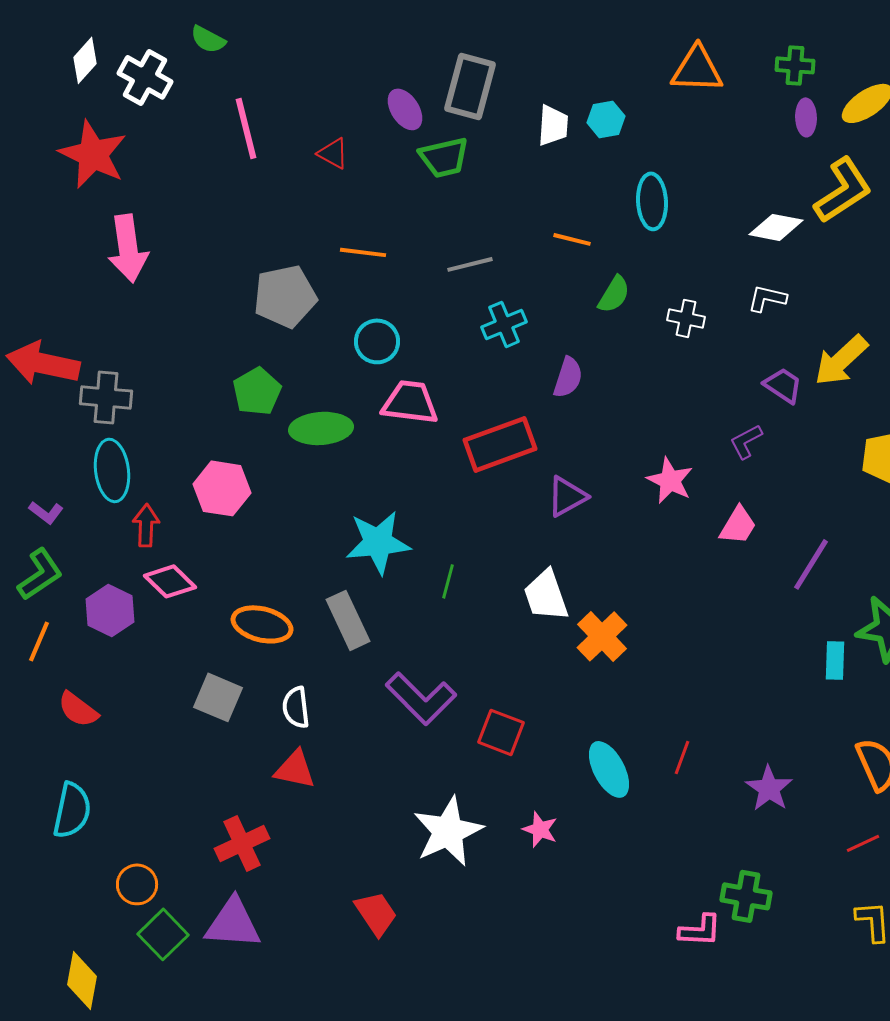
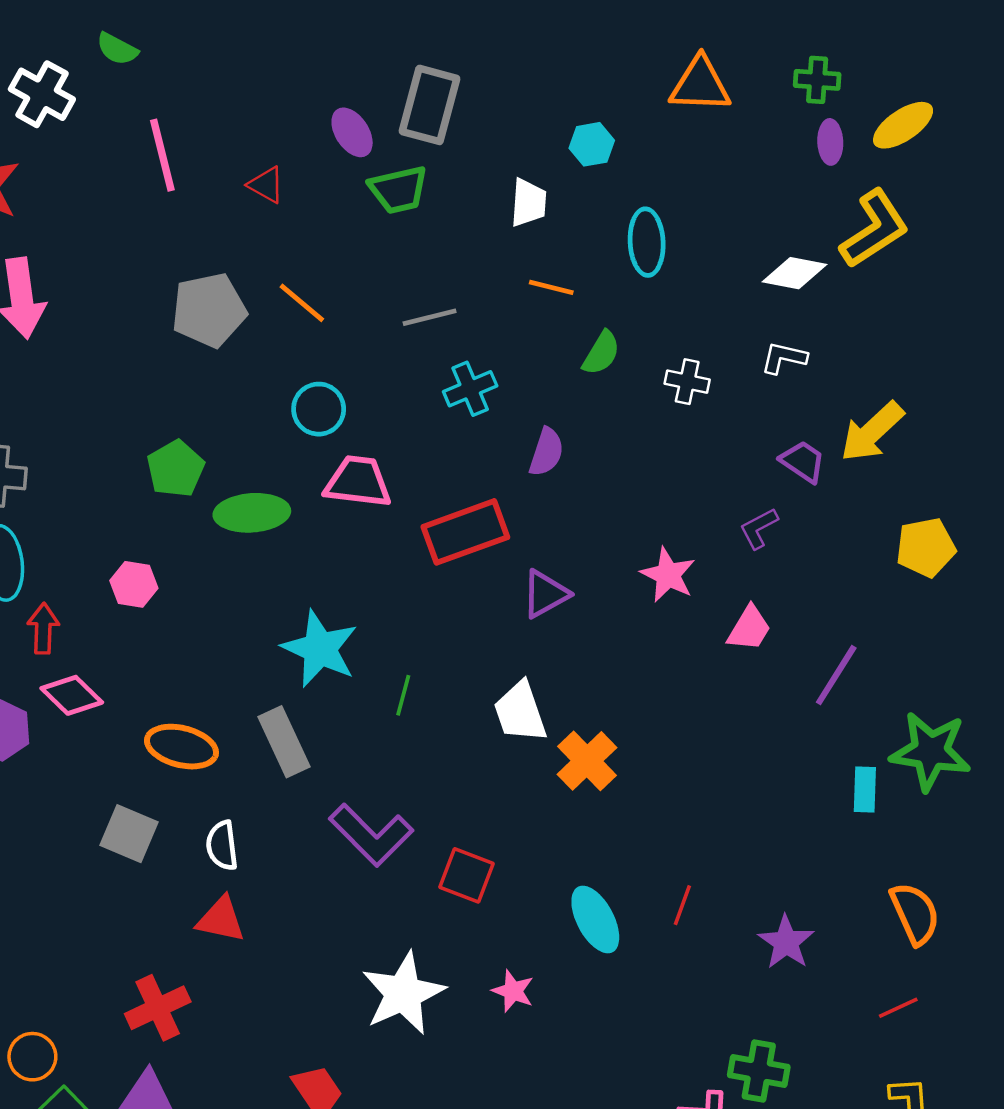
white trapezoid: (553, 125) -> (529, 203), moved
orange line: (363, 252) -> (302, 303), turned 33
gray pentagon: (285, 296) -> (209, 310), moved
pink hexagon: (222, 488) -> (134, 584), size x0.7
cyan star: (378, 542) -> (320, 649), turned 30

